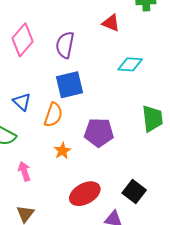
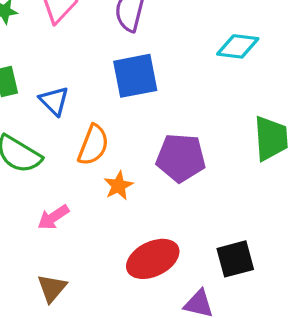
orange semicircle: (53, 115) -> (93, 145), moved
pink arrow: (24, 171) -> (53, 217), turned -108
black square: (134, 191) -> (235, 259), turned 35

